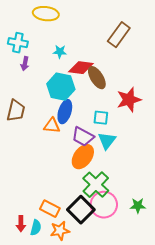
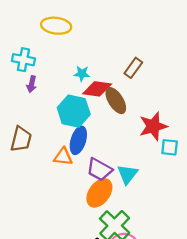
brown rectangle: (119, 35) -> (133, 68), moved, size x0.7
cyan star: (60, 52) -> (82, 74), moved
cyan square: (101, 118) -> (170, 147), moved

